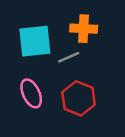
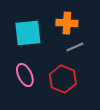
gray line: (69, 57) -> (75, 47), moved

